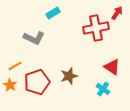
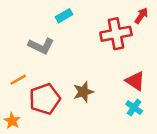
orange star: (10, 85) -> (12, 121), moved
cyan cross: (103, 89) -> (134, 107), moved

